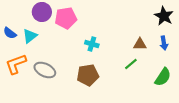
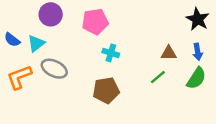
pink pentagon: (66, 18) -> (95, 22), moved
gray ellipse: (45, 70) -> (54, 69), moved
green semicircle: (163, 77) -> (196, 78), moved

